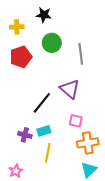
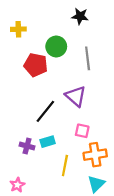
black star: (44, 15) -> (80, 16), moved
red pentagon: (21, 57) -> (36, 65), moved, turned 30
yellow line: (48, 153) -> (65, 165), moved

